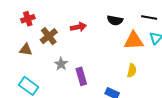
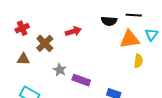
black line: (149, 18) -> (134, 15), moved
yellow semicircle: (132, 71) -> (138, 61), moved
purple rectangle: (81, 76) -> (81, 80), turned -48

